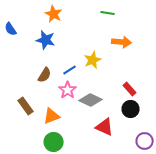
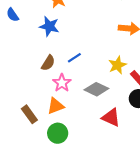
yellow star: (93, 60) -> (117, 65), moved
pink star: (68, 90) -> (62, 83), moved
brown rectangle: (26, 106) -> (29, 114), moved

